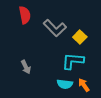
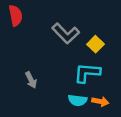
red semicircle: (25, 15) -> (16, 16), moved
orange arrow: (84, 85) -> (100, 101), turned 136

